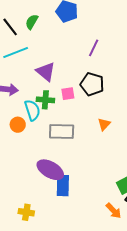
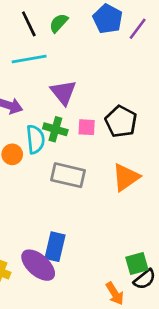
purple line: (94, 48) -> (138, 29), moved
orange triangle: (104, 124) -> (126, 177), size x1.6
purple ellipse: (50, 170) -> (38, 265), moved

